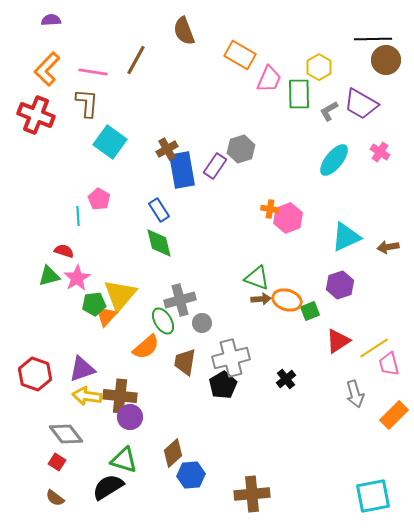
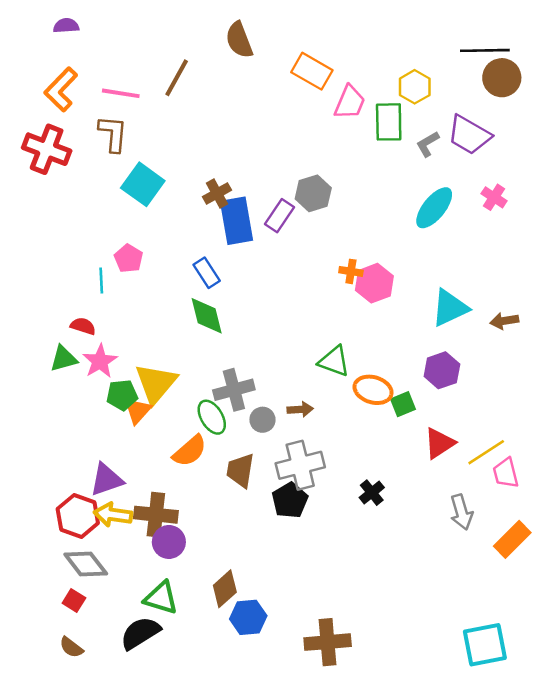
brown arrow: (261, 299) -> (300, 409), moved
red hexagon: (35, 374) -> (78, 516), moved

